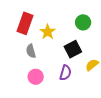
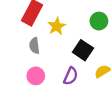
black square: (73, 49) -> (83, 50), turned -36

